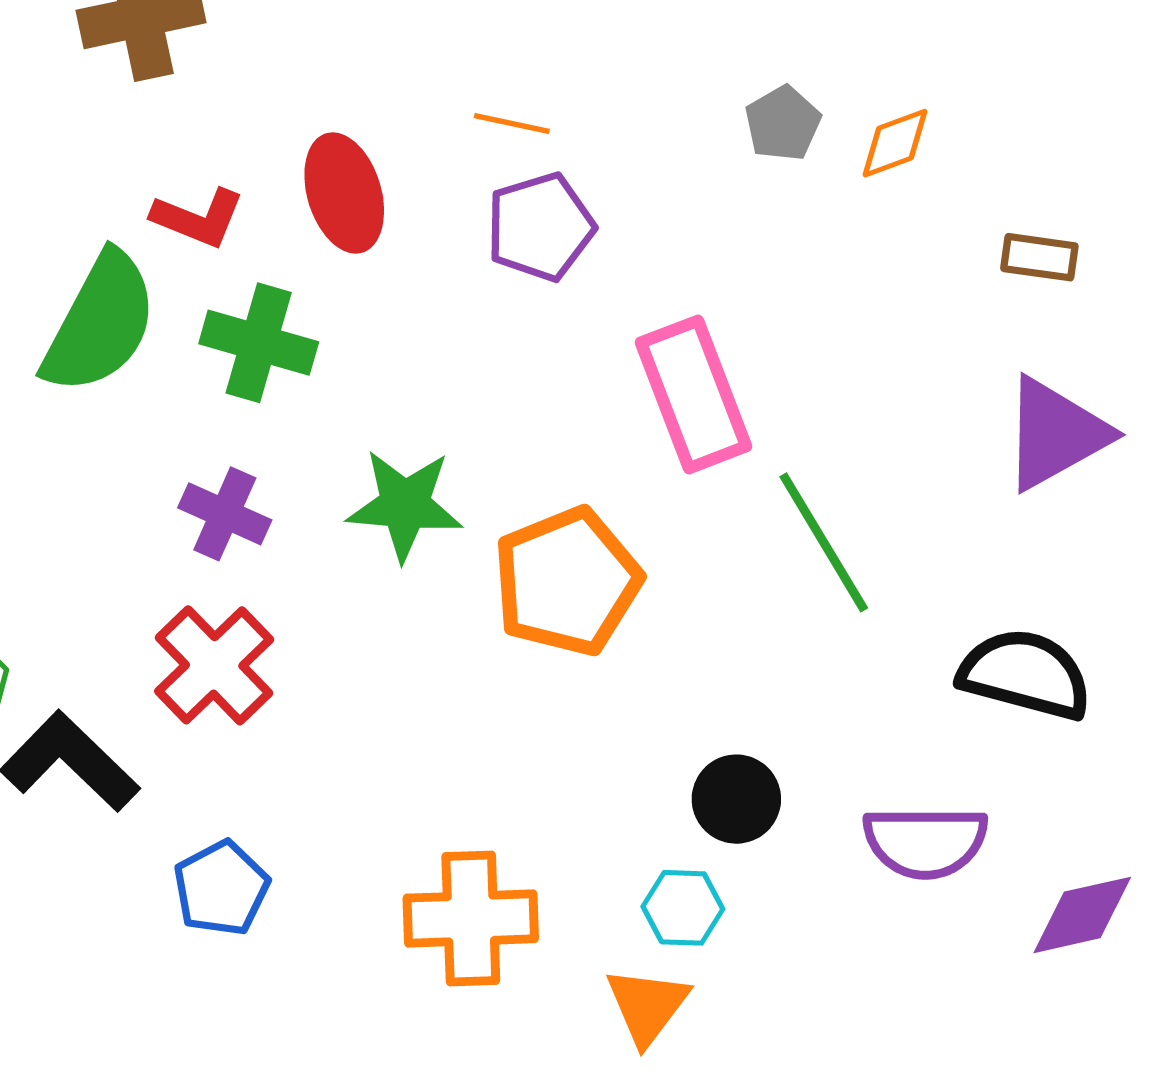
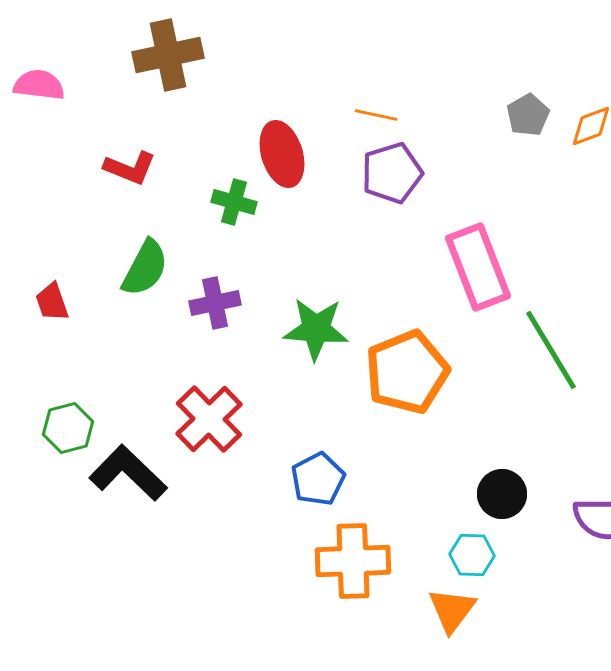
red L-shape: (198, 218) -> (130, 168), moved
green semicircle: (100, 323) -> (145, 268), moved, size x0.7
green cross: (259, 343) -> (234, 202), moved, size x0.7
purple cross: (225, 514) -> (215, 303), moved, turned -36
blue pentagon: (221, 888) -> (318, 479), moved

